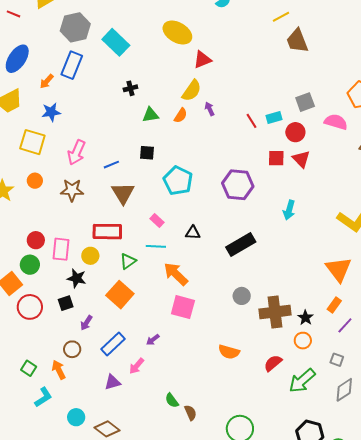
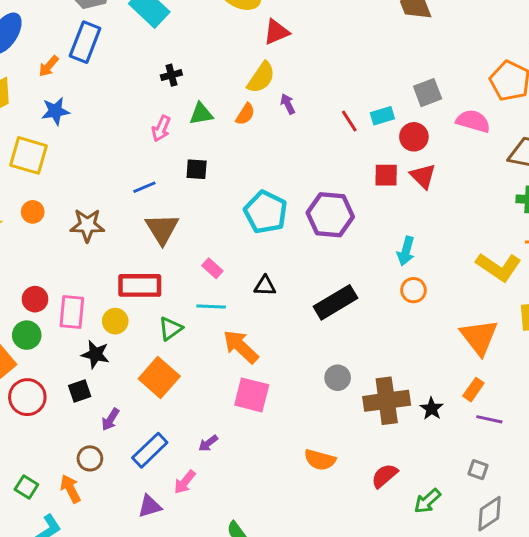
pink arrow: (76, 152) -> (161, 129), moved, size x0.7
cyan pentagon: (178, 181) -> (266, 212), moved
purple line: (345, 325) -> (489, 419), turned 60
orange circle: (303, 341) -> (413, 290), moved
green arrow: (302, 381) -> (427, 501), size x0.7

